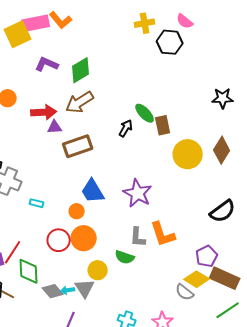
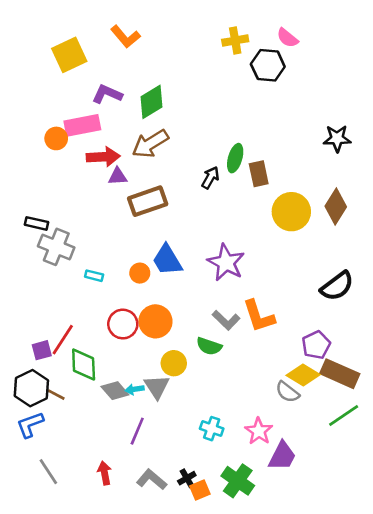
pink rectangle: (36, 23) -> (82, 125), moved
green ellipse: (145, 113) -> (235, 158), turned 60
orange circle: (77, 211) -> (140, 273), moved
gray L-shape: (138, 237) -> (226, 320), turned -50

